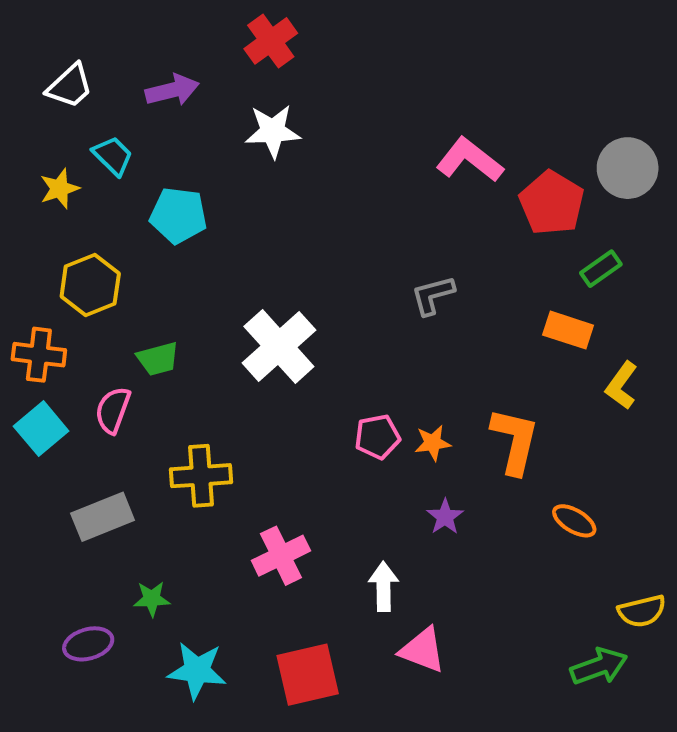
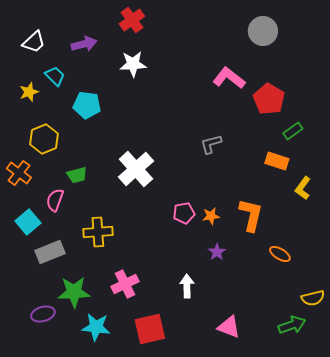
gray circle: (628, 168) -> (263, 31), moved
orange cross: (39, 355) -> (19, 173), turned 30
cyan square: (41, 429) -> (28, 222), moved
pink cross: (281, 556) -> (125, 284), moved
green star: (152, 599) -> (74, 292), size x1.8
pink triangle: (422, 650) -> (229, 327), moved

